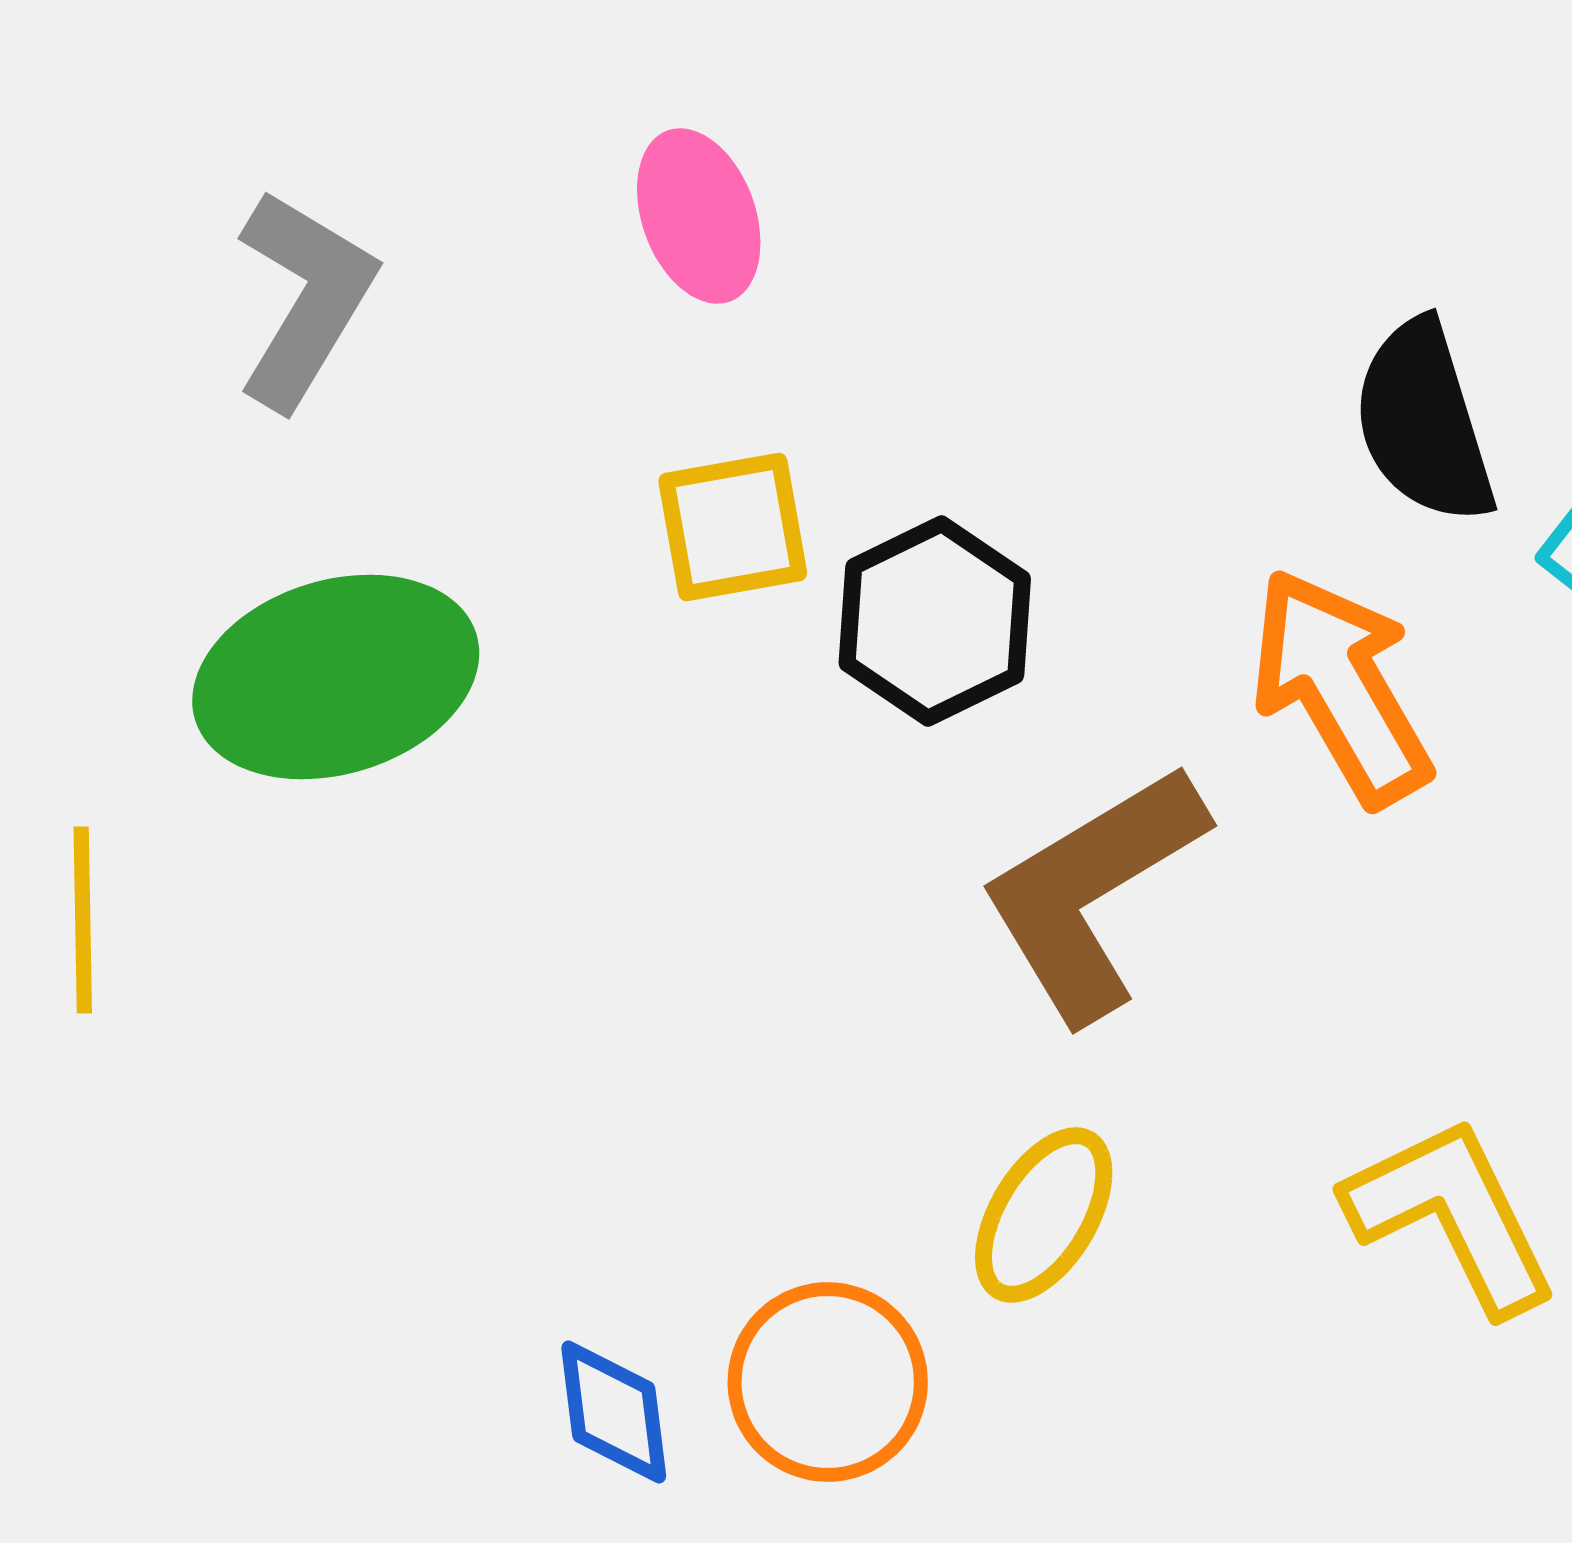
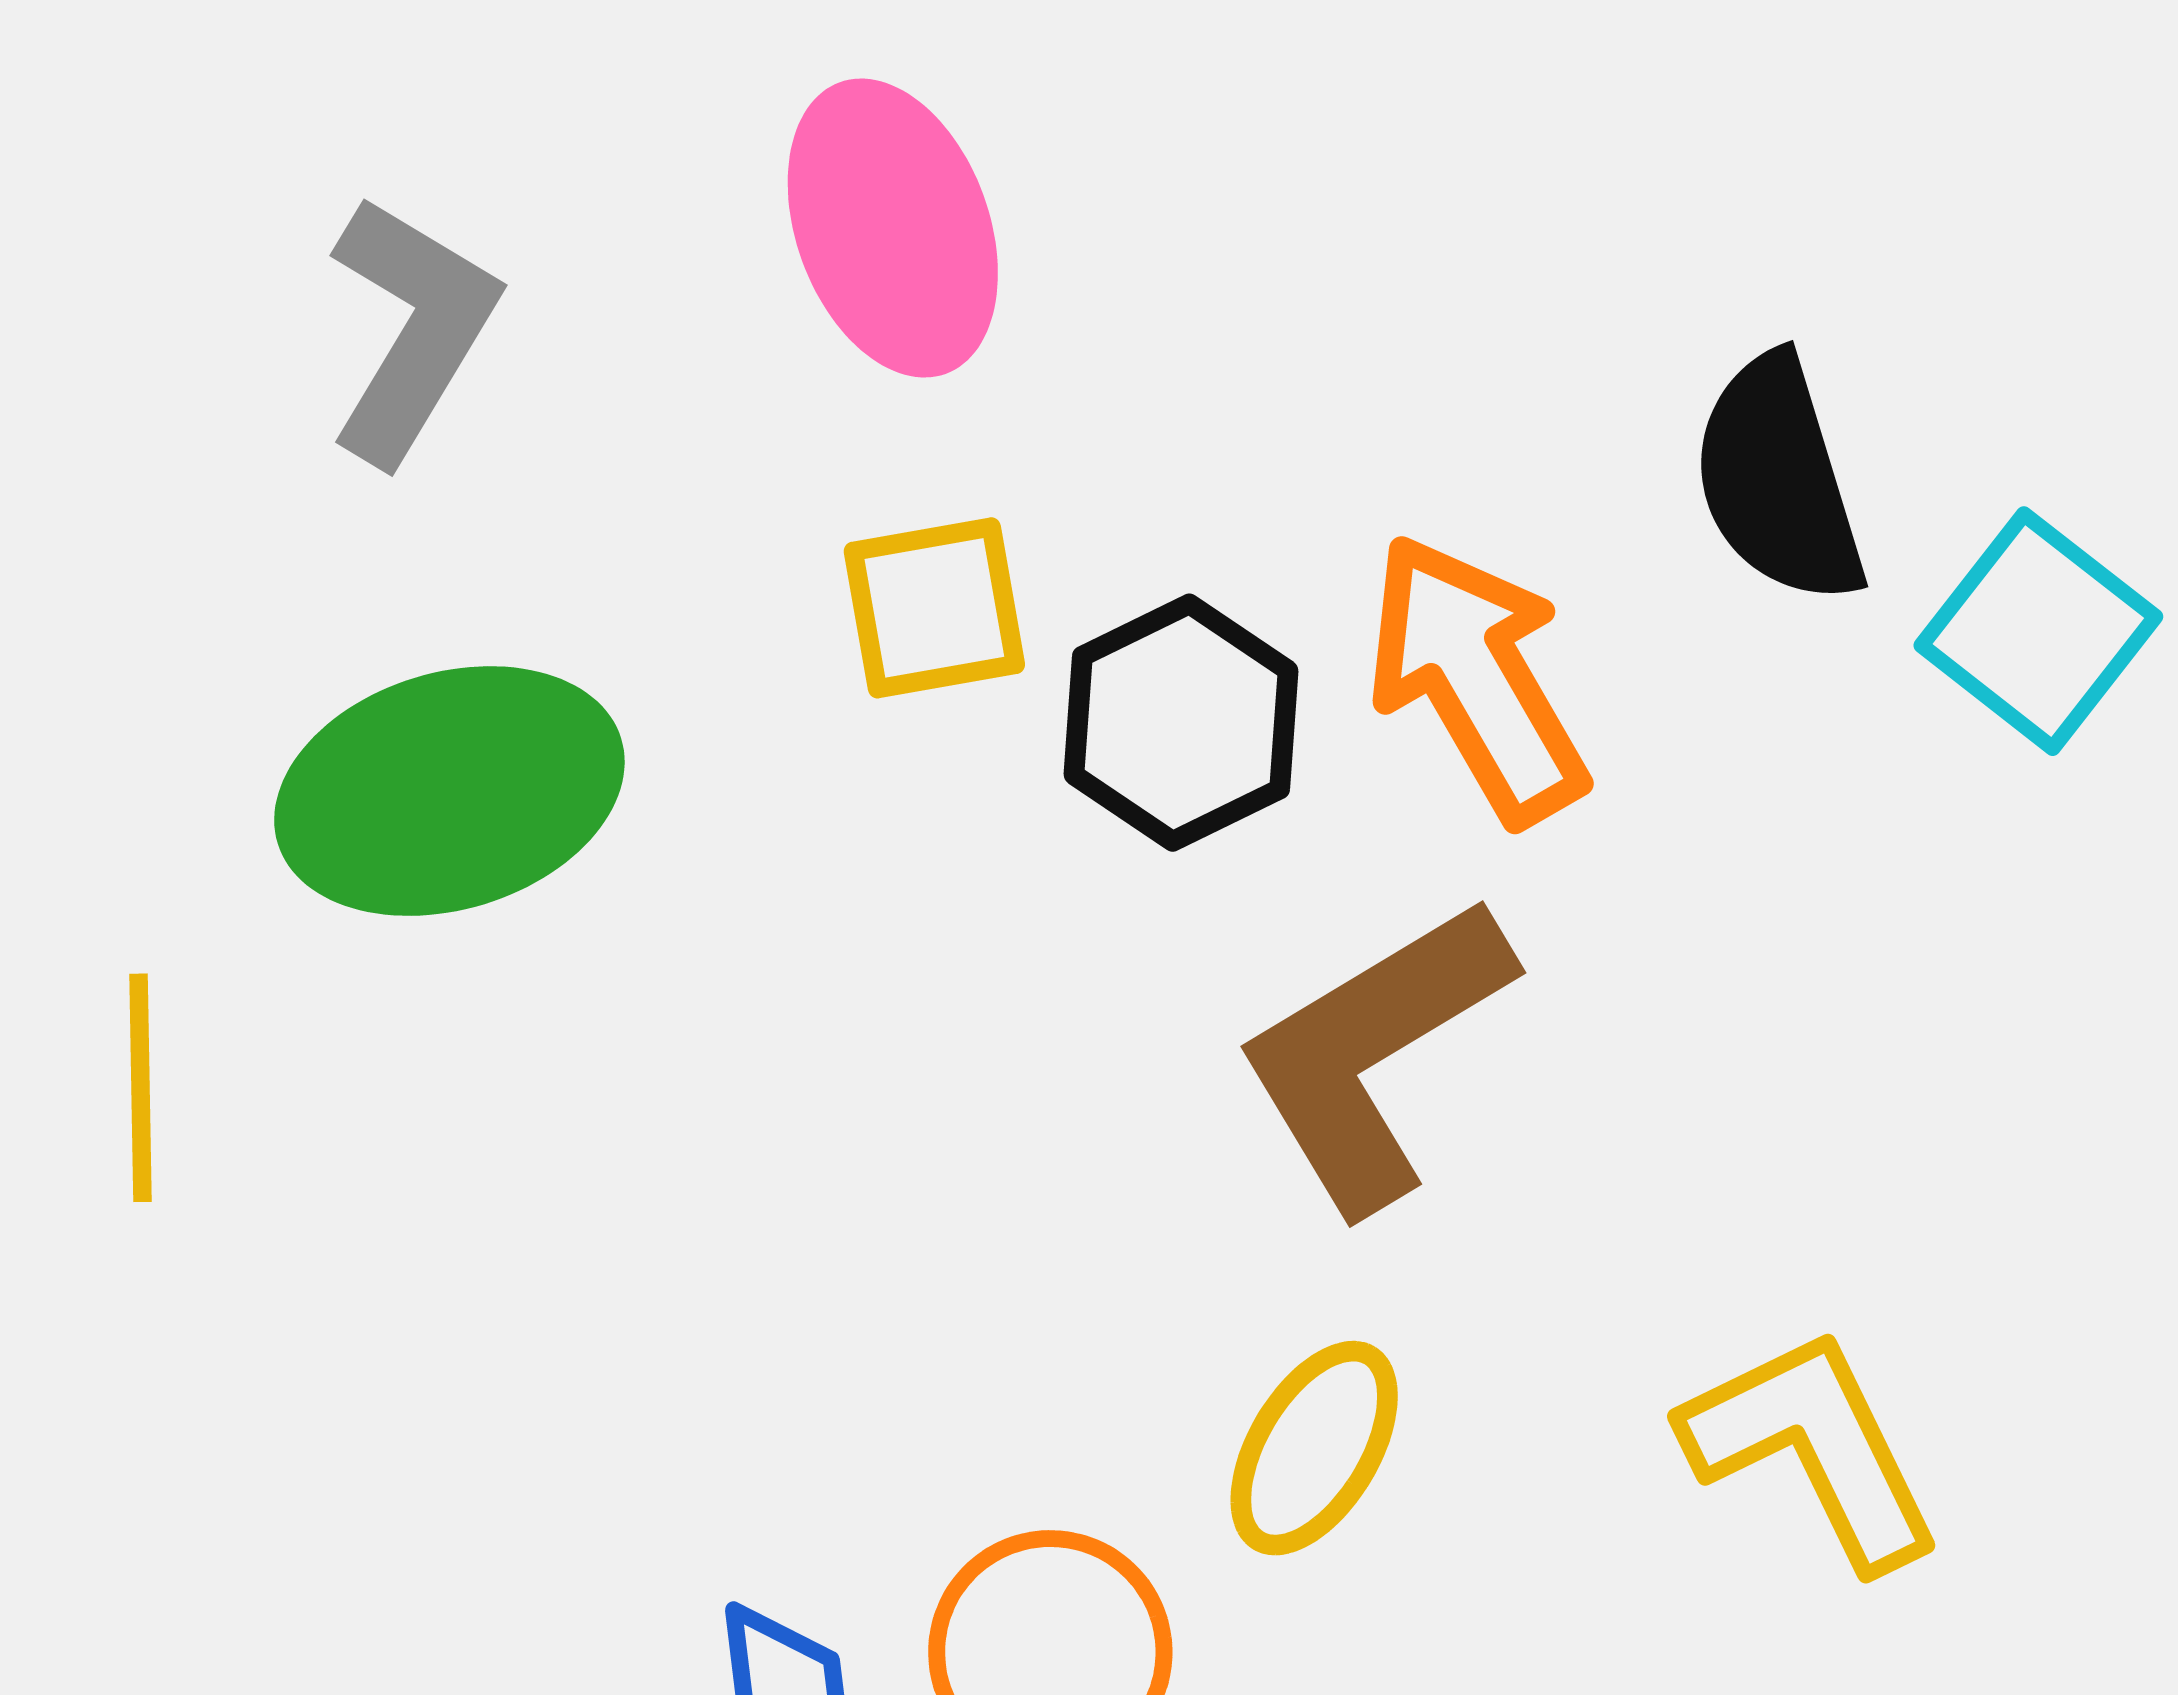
pink ellipse: (699, 216) -> (893, 228), size x1.4
orange arrow: (1341, 687) -> (1477, 679), moved

